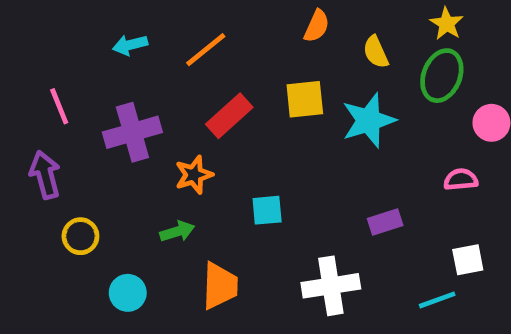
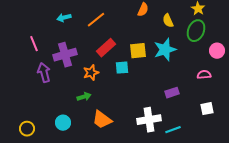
yellow square: (305, 99) -> (138, 51), moved
purple arrow: (45, 175) -> (44, 73), moved
cyan square: (267, 210) -> (122, 68), moved
yellow circle: (80, 236) -> (27, 129), moved
orange trapezoid: (220, 286) -> (102, 120), turned 125
cyan line: (437, 300) -> (173, 130), moved

